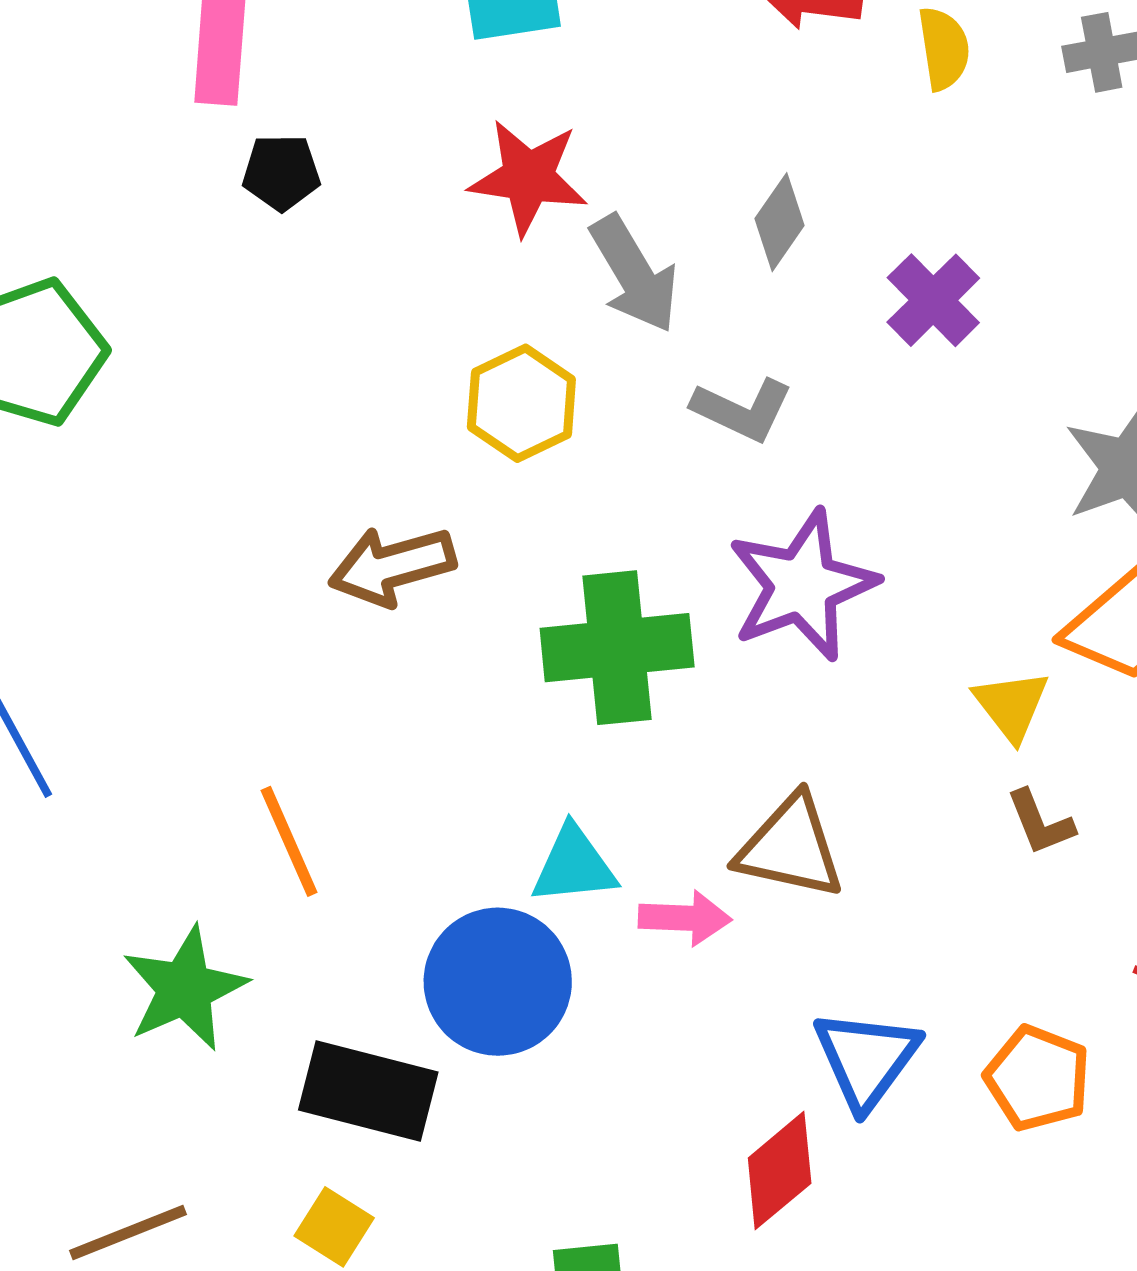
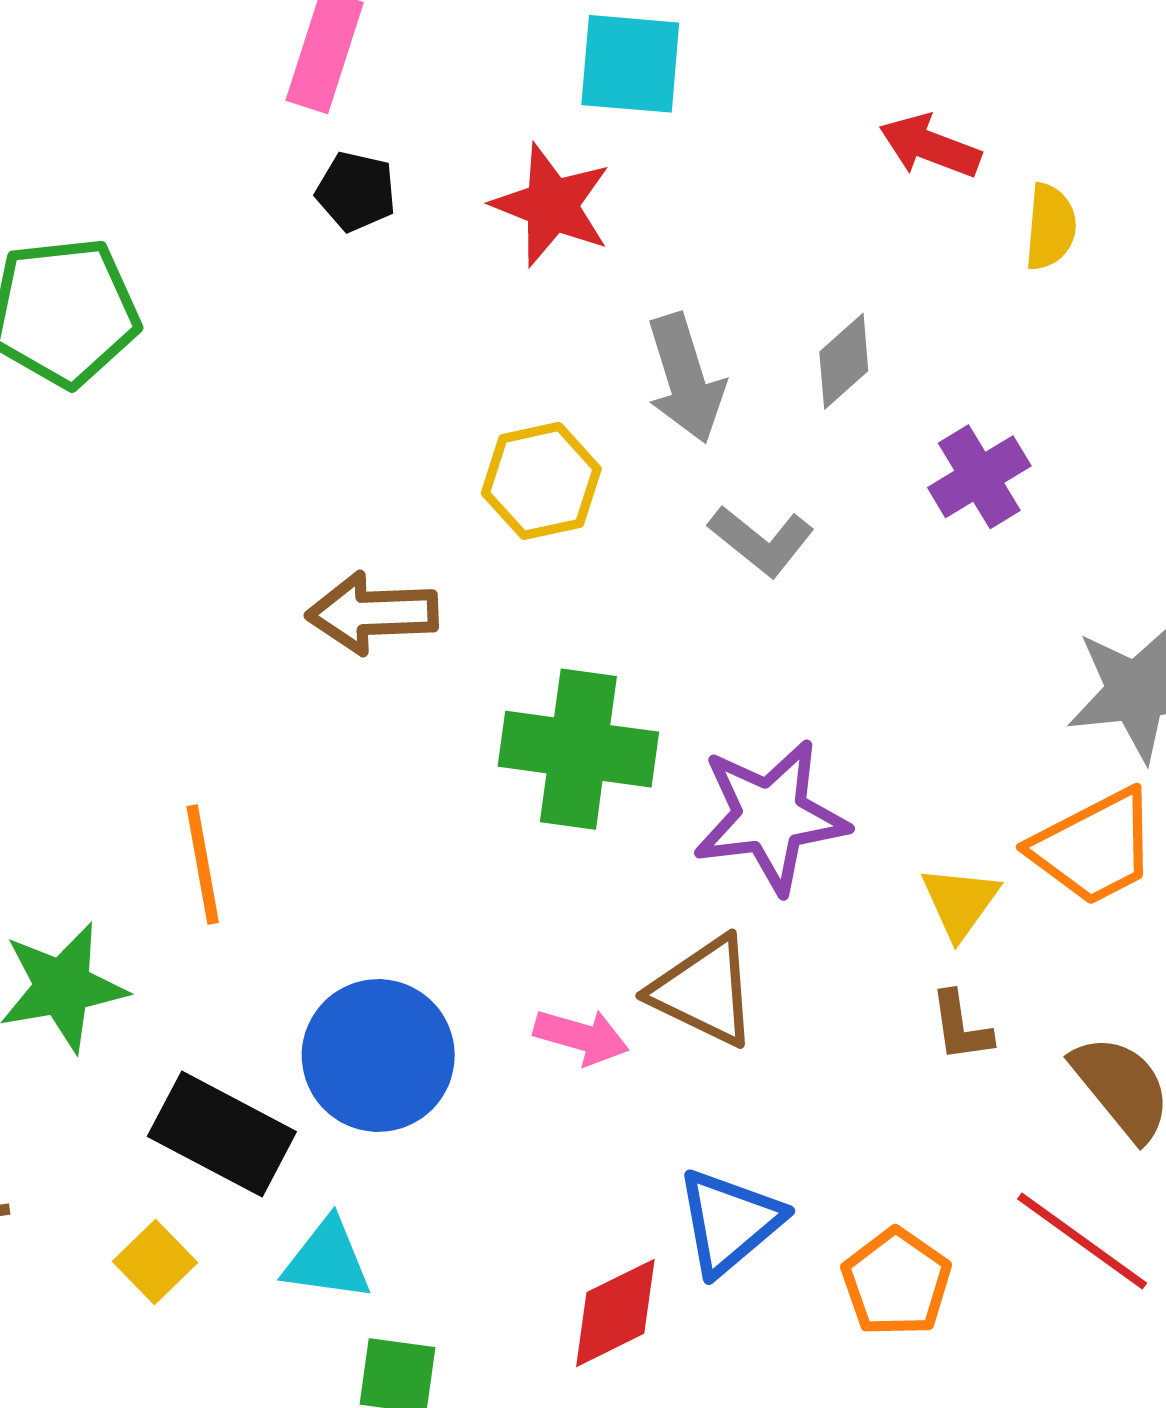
red star: (528, 177) -> (552, 205), moved
purple star: (802, 585) -> (771, 816), moved
cyan triangle: (574, 865) -> (327, 1260), moved

